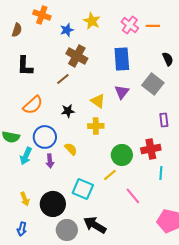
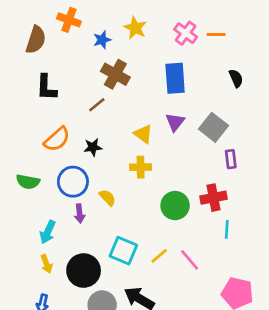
brown semicircle: (17, 30) -> (36, 40), size x1.5
gray square: (153, 84) -> (213, 127), moved
black star: (68, 111) -> (93, 147), moved
cyan arrow: (26, 156) -> (48, 232), moved
yellow line: (110, 175) -> (159, 256), moved

